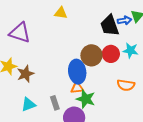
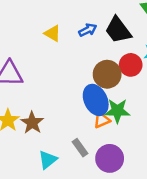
yellow triangle: (61, 13) -> (53, 33), turned 40
blue arrow: (124, 20) -> (88, 30), moved
green star: (86, 99) -> (117, 111), moved

